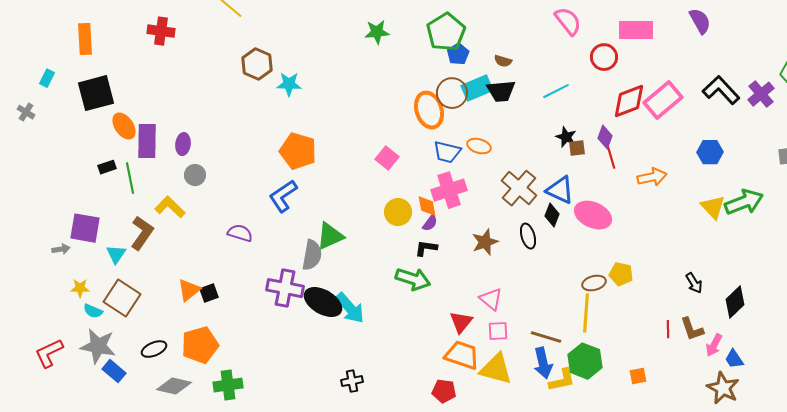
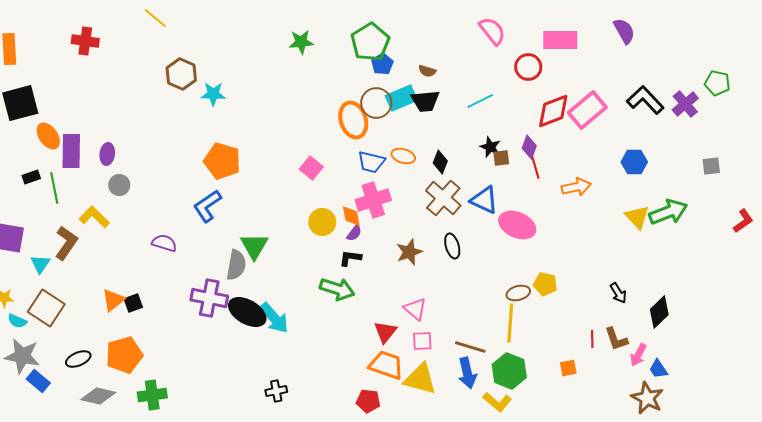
black diamond: (552, 215) -> (440, 162), moved
green triangle: (330, 236) -> (254, 246), turned -36
orange square: (638, 376) -> (568, 368), moved
yellow L-shape: (562, 380) -> (497, 402), moved, turned 52

